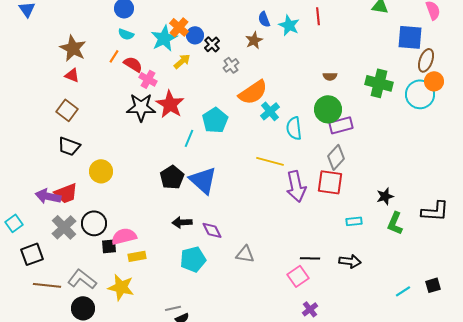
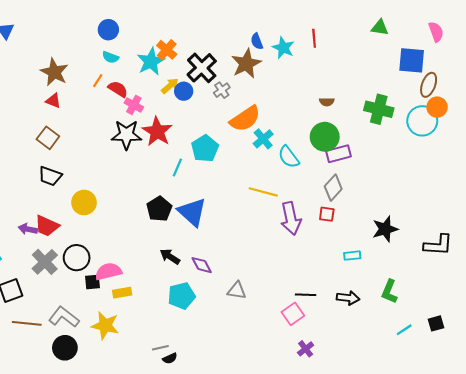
blue circle: (195, 35) -> (184, 91), moved
brown star: (254, 40) -> (246, 64), size x1.6
black cross: (212, 44) -> (202, 68), size x1.8
cyan semicircle: (294, 128) -> (289, 157), turned -30
red square: (330, 182) -> (327, 214), size x0.6
red trapezoid: (66, 193) -> (47, 226), turned 45
purple arrow: (48, 196) -> (28, 229), size x0.7
black star: (385, 196) -> (385, 229), size x1.4
black arrow: (182, 222) -> (170, 257), turned 36
green L-shape: (395, 223) -> (389, 292), moved

